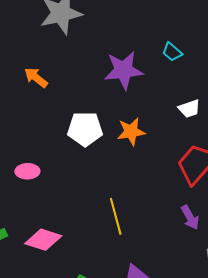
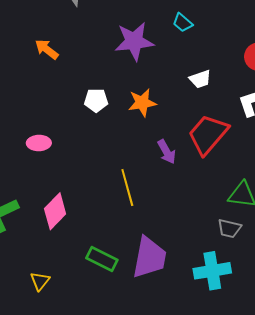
white pentagon: (85, 129) -> (96, 100), size x0.7
purple arrow: (190, 217) -> (167, 152), moved
pink diamond: (43, 240) -> (55, 211), turned -63

